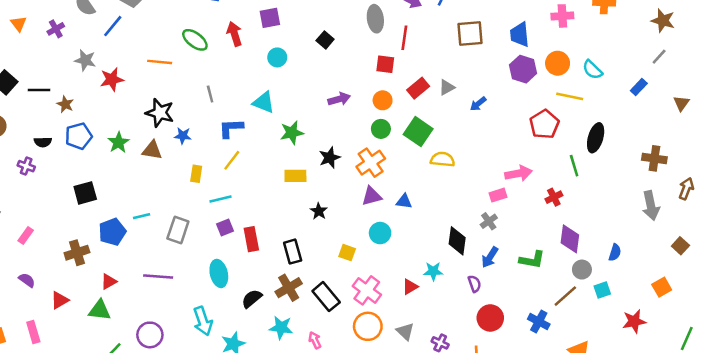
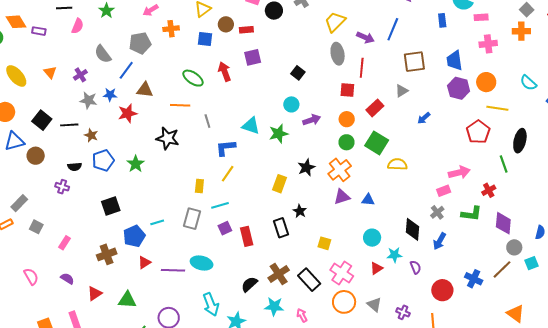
cyan circle: (277, 57) -> (291, 104), moved
gray star: (85, 60) -> (88, 100), moved
orange line: (160, 62) -> (180, 105), moved
cyan semicircle: (592, 70) -> (528, 83), moved
gray triangle: (447, 87) -> (402, 91), moved
green star: (292, 133) -> (279, 134), moved
blue star: (183, 136) -> (110, 95), moved
brown triangle: (152, 150) -> (145, 90), moved
yellow rectangle: (295, 176) -> (280, 184), turned -66
gray rectangle: (178, 230) -> (192, 219), moved
cyan circle: (380, 233) -> (372, 238), moved
black rectangle: (293, 252) -> (281, 228), moved
green L-shape: (532, 260) -> (471, 214), moved
cyan ellipse: (219, 273) -> (202, 263), moved, turned -60
red triangle: (109, 282) -> (144, 262), moved
purple semicircle: (474, 284) -> (416, 267), moved
blue cross: (539, 322) -> (474, 279), moved

